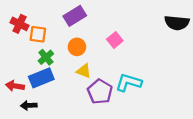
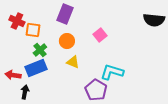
purple rectangle: (75, 16) -> (65, 14), turned -36
purple pentagon: (100, 92) -> (96, 90), moved
black arrow: (29, 105) -> (25, 92), turned 104

